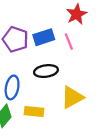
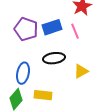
yellow triangle: (72, 97) -> (81, 71), moved, size x0.7

